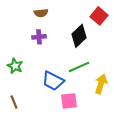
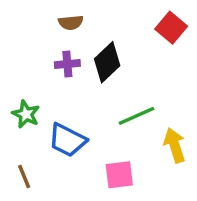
black diamond: (79, 36) -> (107, 62), moved
blue trapezoid: (53, 81) -> (67, 140), moved
yellow arrow: (101, 84) -> (175, 145), turned -36

